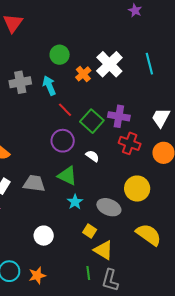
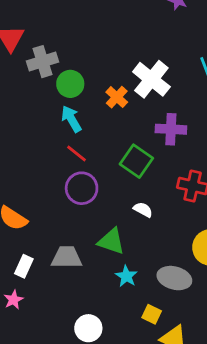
green circle: (60, 55) -> (70, 84), moved
gray cross: (20, 82) -> (43, 62), moved
red line: (65, 110) -> (76, 154), moved
purple cross: (119, 116) -> (171, 129), moved
purple circle: (63, 141) -> (82, 188), moved

